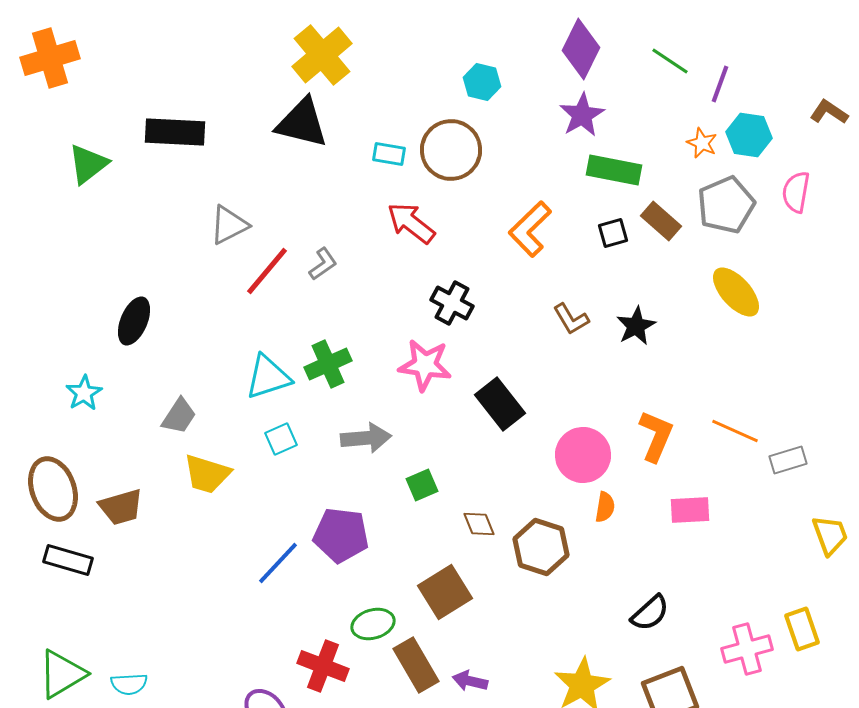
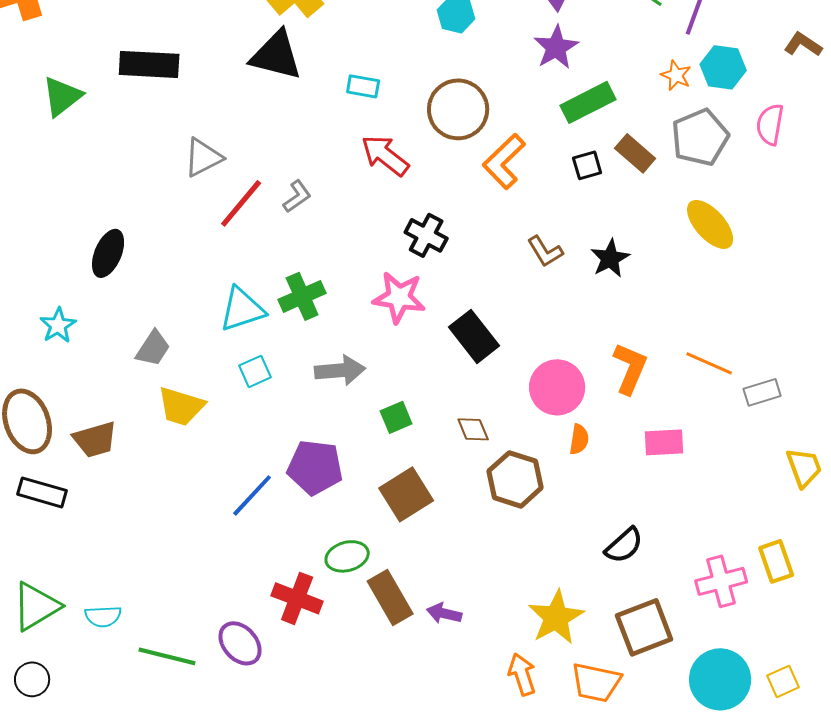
brown circle: (451, 150) -> (458, 109), moved
green rectangle: (614, 170) -> (588, 102), turned -38
brown diamond: (479, 524) -> (473, 429), moved
brown square: (445, 592) -> (406, 494), moved

